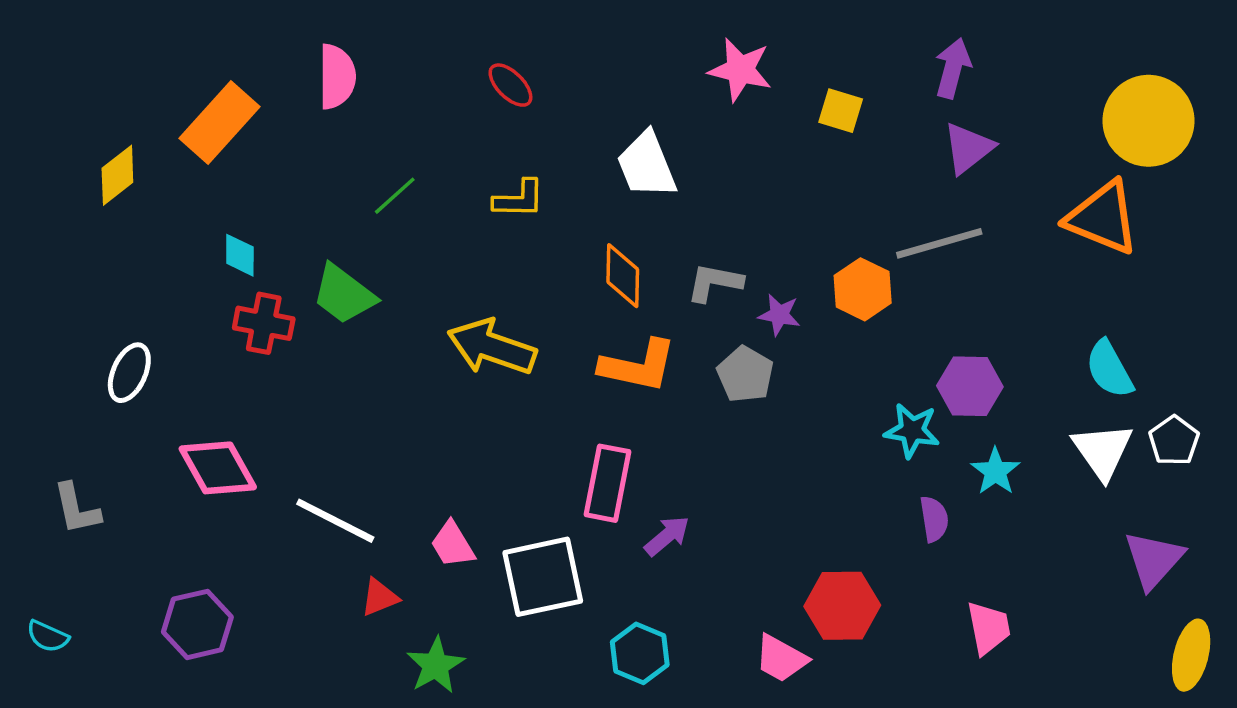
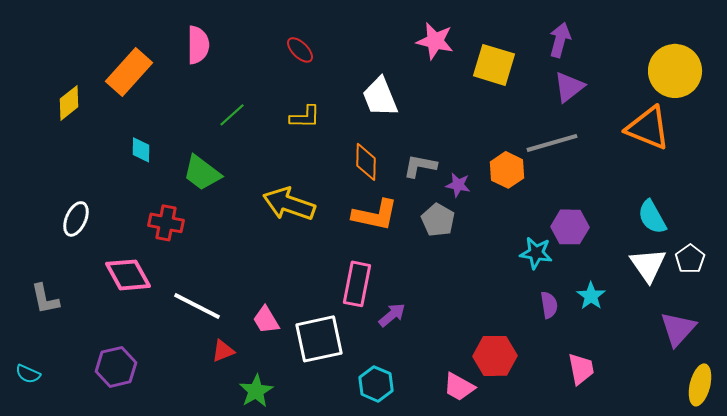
yellow square: (841, 111) -> (494, 65), size x1.6
red cross: (264, 323) -> (166, 223), moved
cyan star: (995, 471) -> (591, 296), moved

